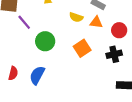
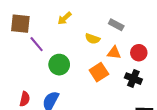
orange triangle: (96, 22) -> (114, 53), moved
black cross: (114, 54) -> (133, 79), turned 35

